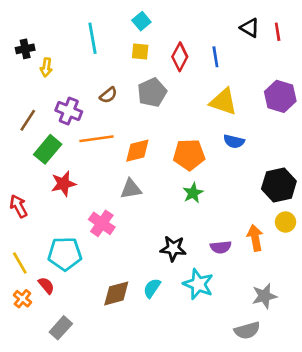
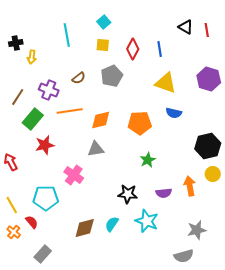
green star: (193, 193) -> (148, 160), moved

